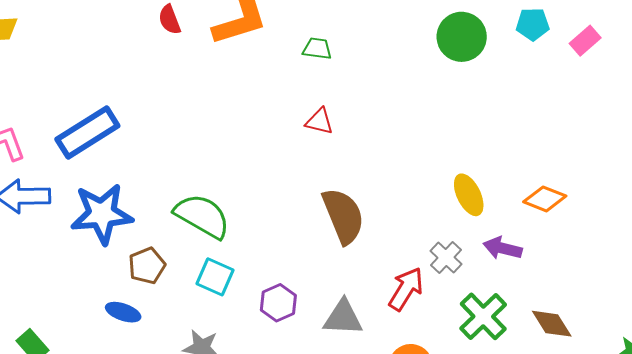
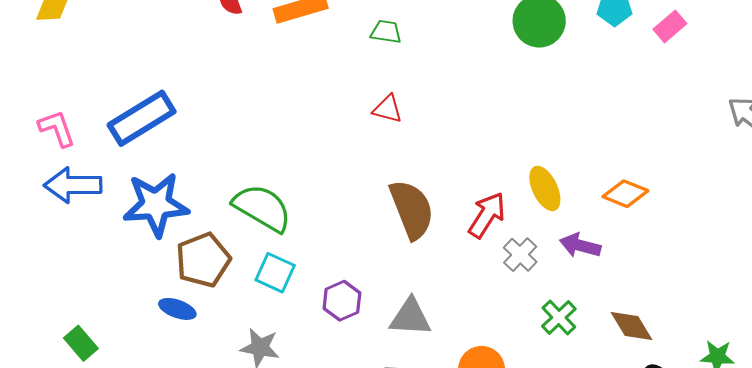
brown pentagon: (147, 266) -> (203, 260), size x1.4
red arrow: (406, 289) -> (487, 215), moved
green cross: (483, 316) -> (559, 317), size x0.7

